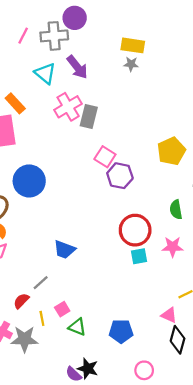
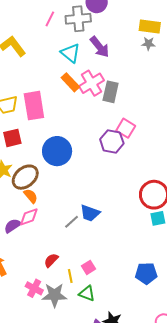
orange rectangle: (15, 103) -> (70, 82), moved
purple hexagon: (120, 176) -> (112, 141), moved
gray line: (41, 283) -> (72, 222), moved
green triangle: (77, 327) -> (87, 293), moved
blue pentagon: (121, 331) -> (146, 273), moved

